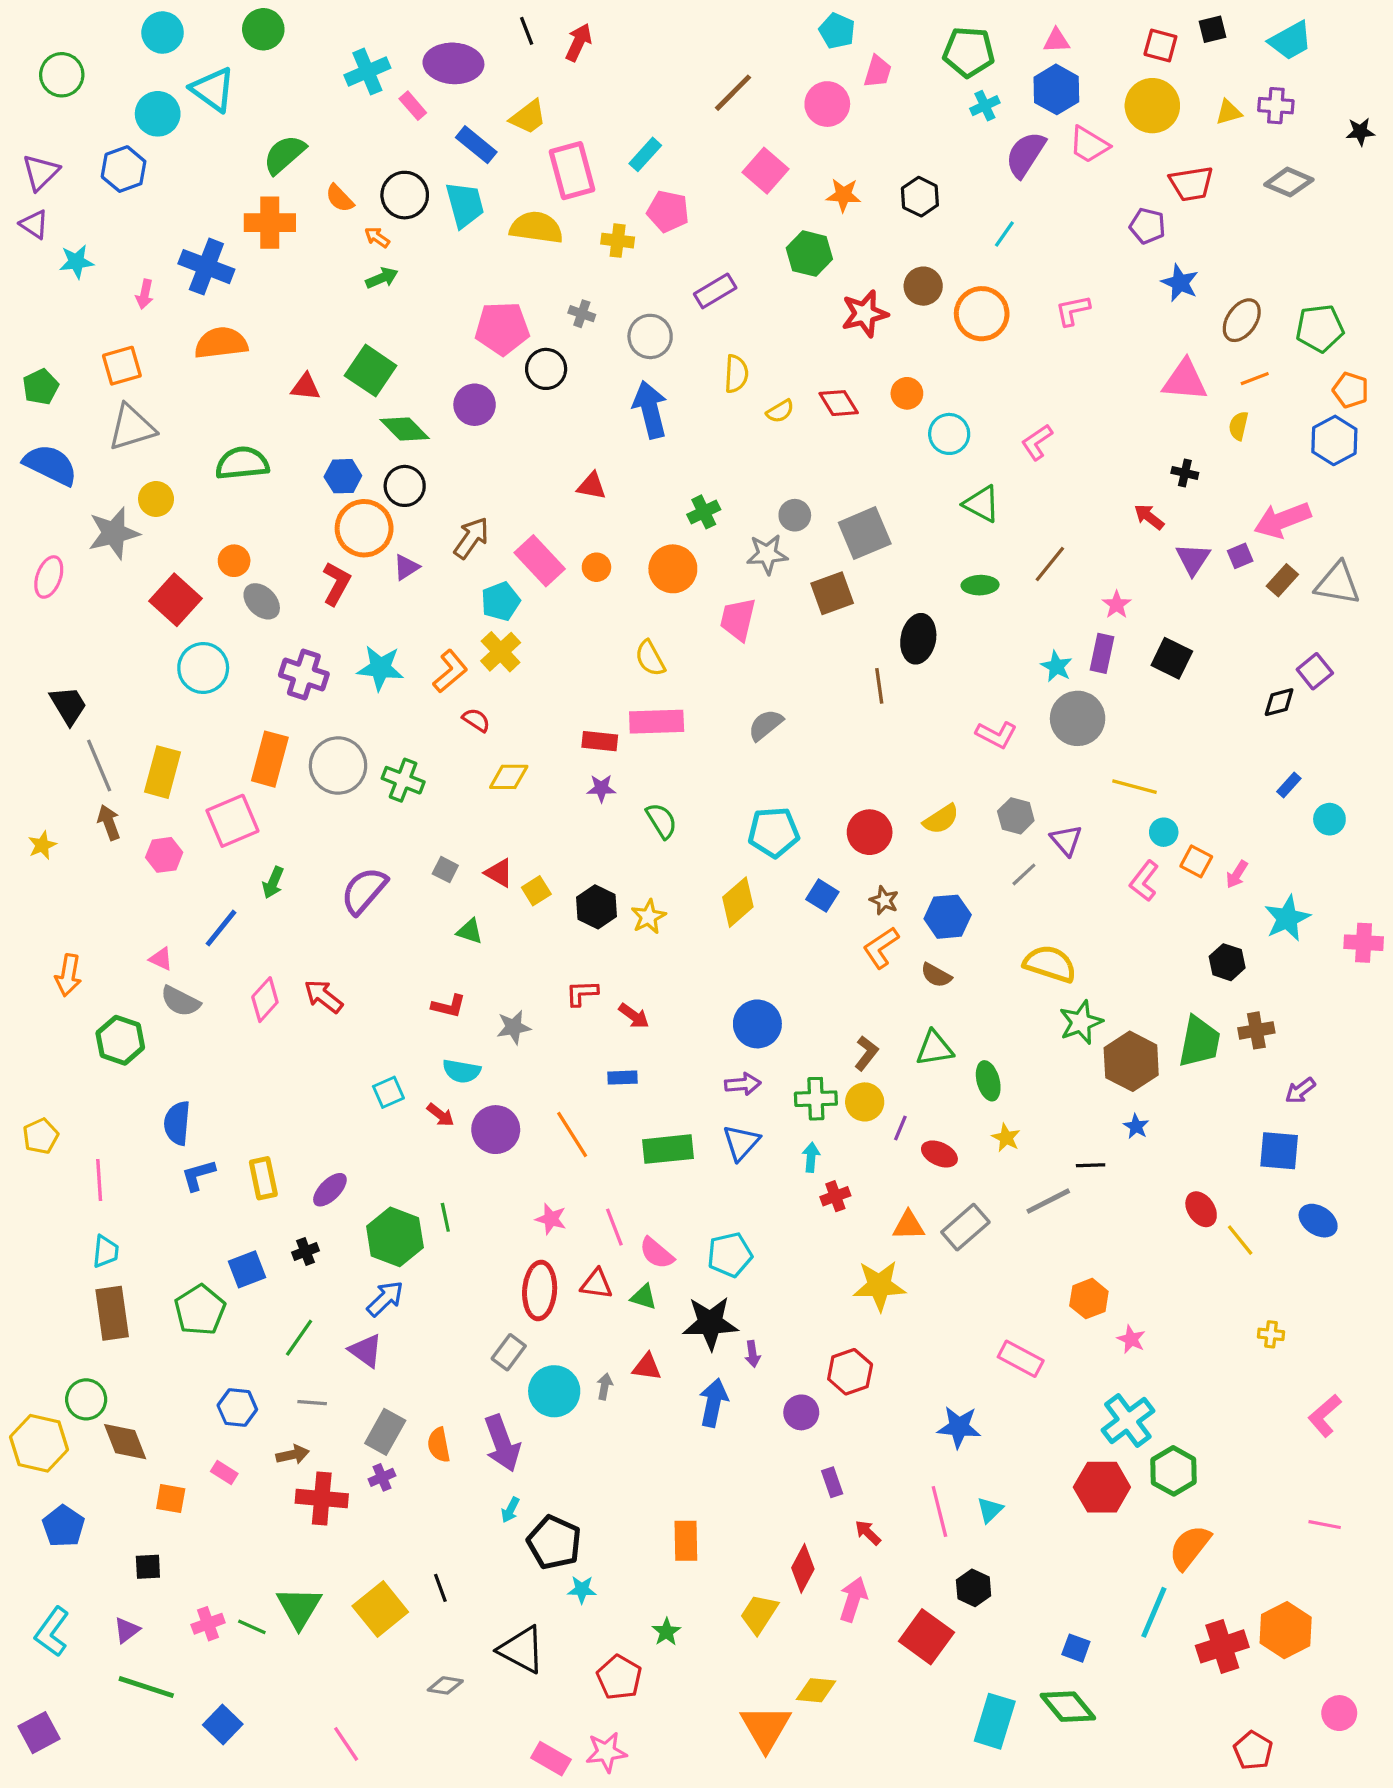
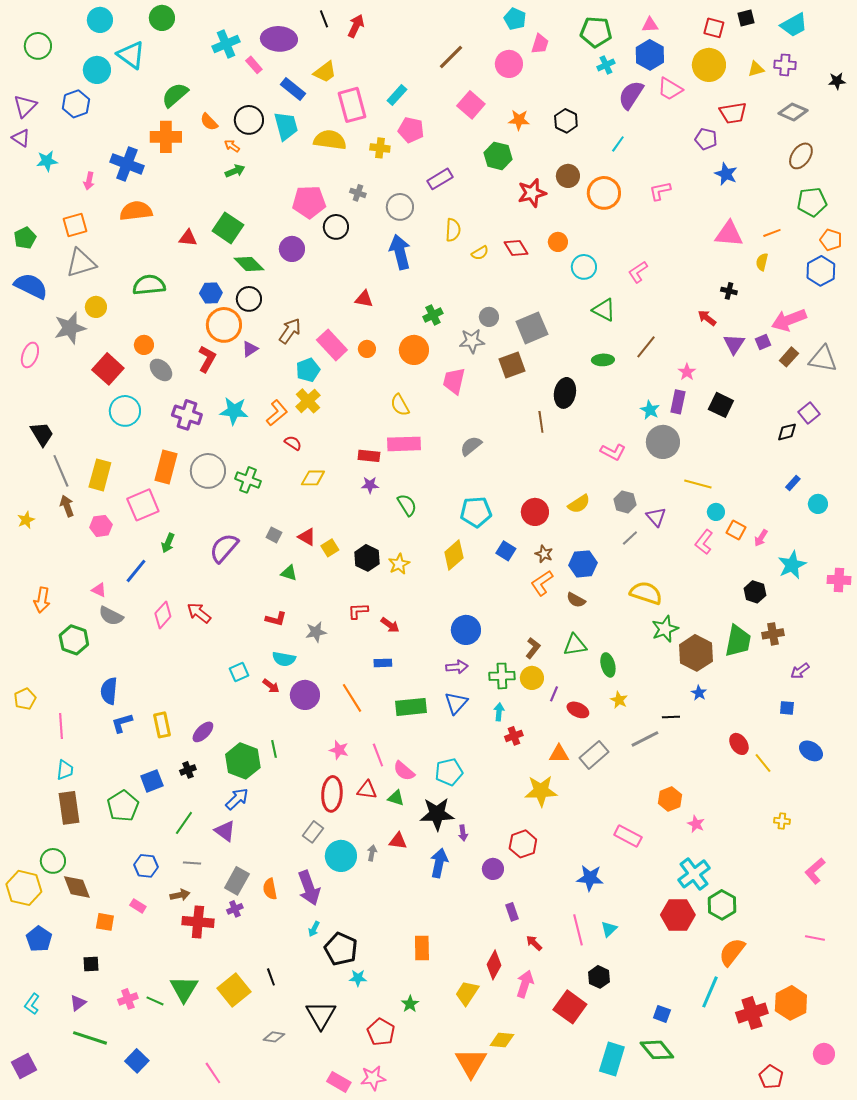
brown ellipse: (1242, 320) -> (801, 156), moved
blue square: (1279, 1151) -> (787, 708), size x0.6
cyan L-shape: (52, 1632) -> (32, 1004), size x0.7
black triangle: (522, 1650) -> (321, 1015), turned 32

